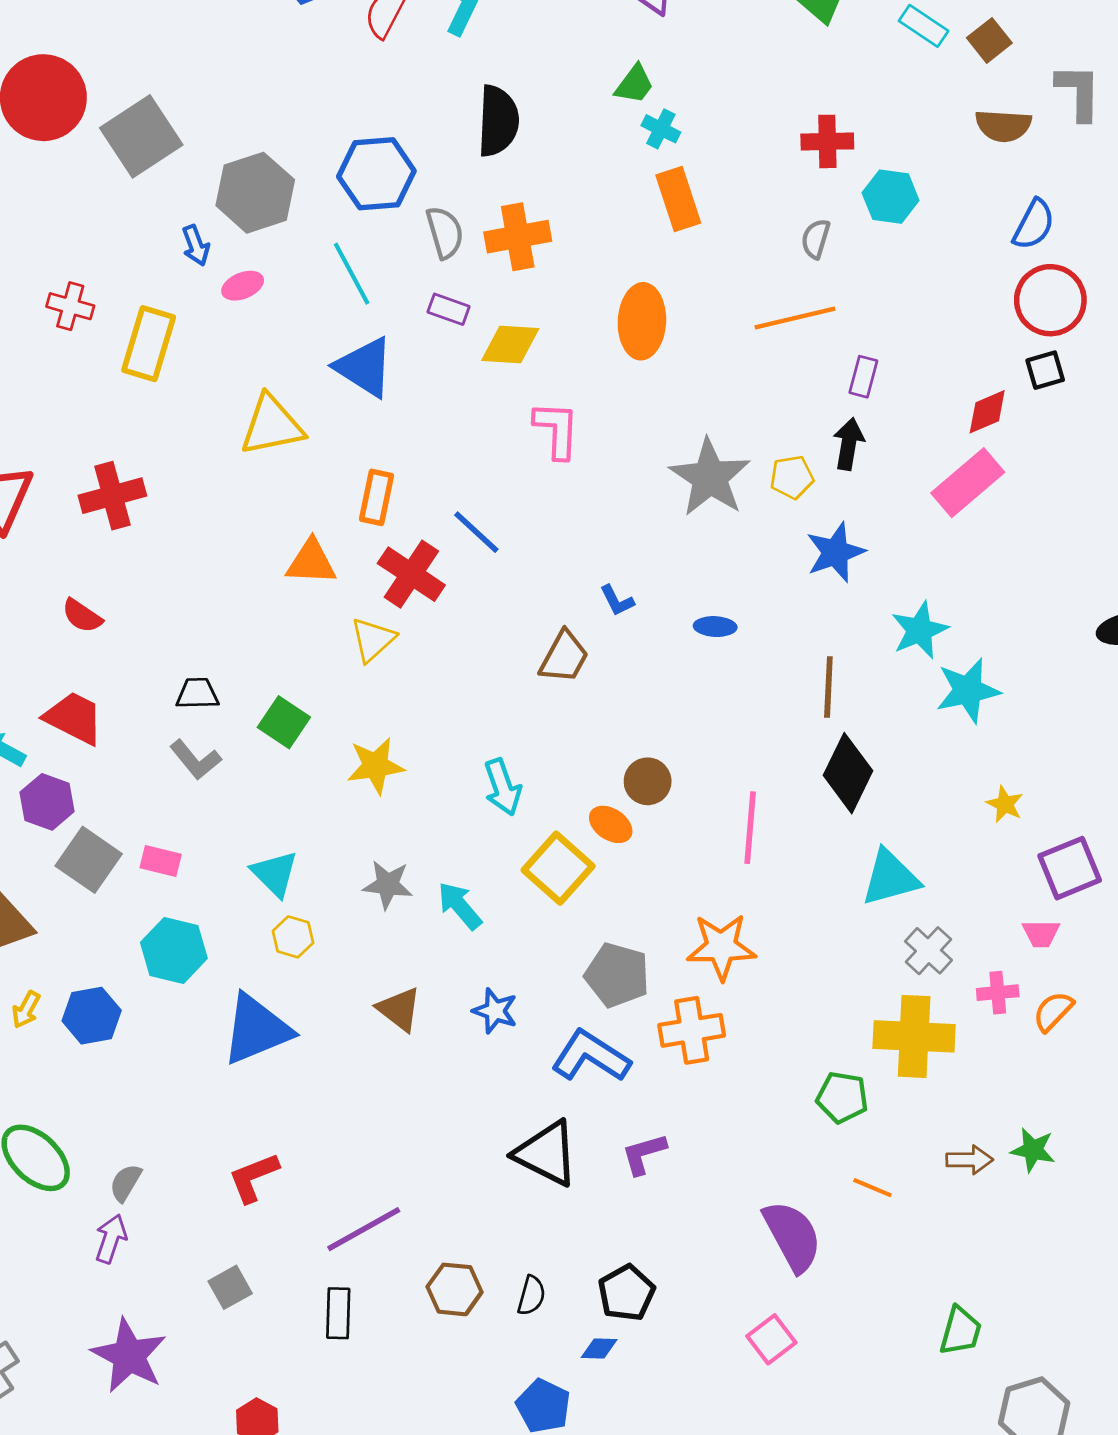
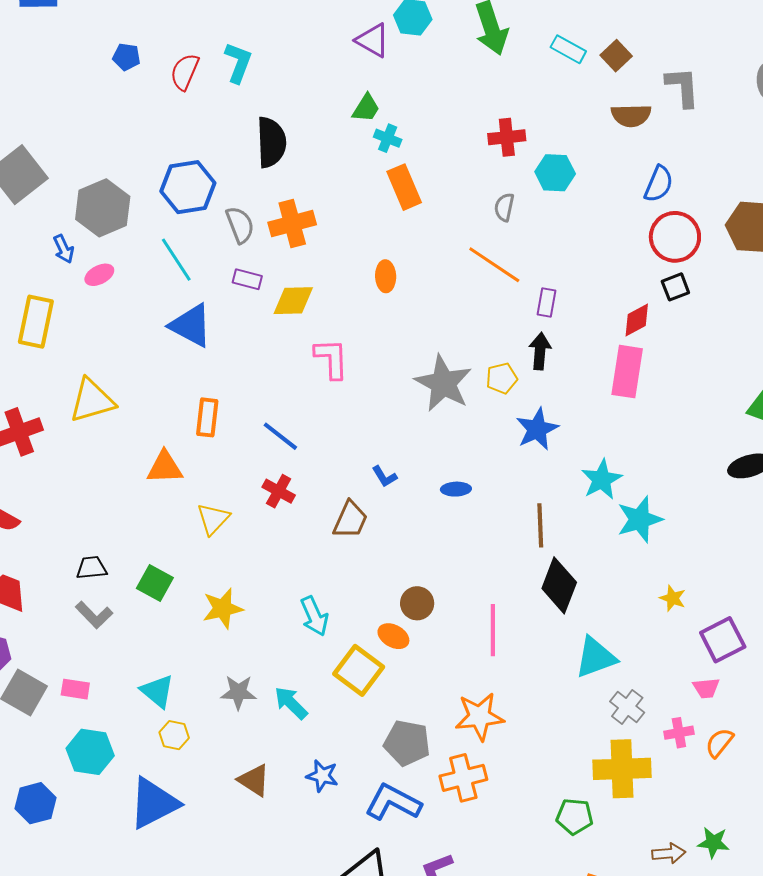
orange line: (795, 318) -> (494, 265), turned 52
orange ellipse: (642, 321) -> (386, 276), size x0.6
yellow triangle: (272, 425) -> (92, 401), moved
pink rectangle: (968, 483) -> (627, 372), turned -36
red cross: (411, 574) -> (279, 491), moved, size x0.7

